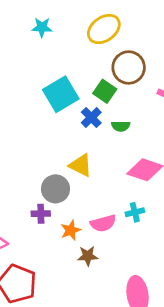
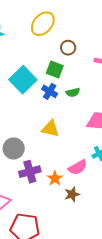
brown circle: (129, 67) -> (68, 48), size x0.6
gray circle: (56, 189) -> (14, 148), moved
purple cross: (41, 214) -> (30, 172), size x1.5

